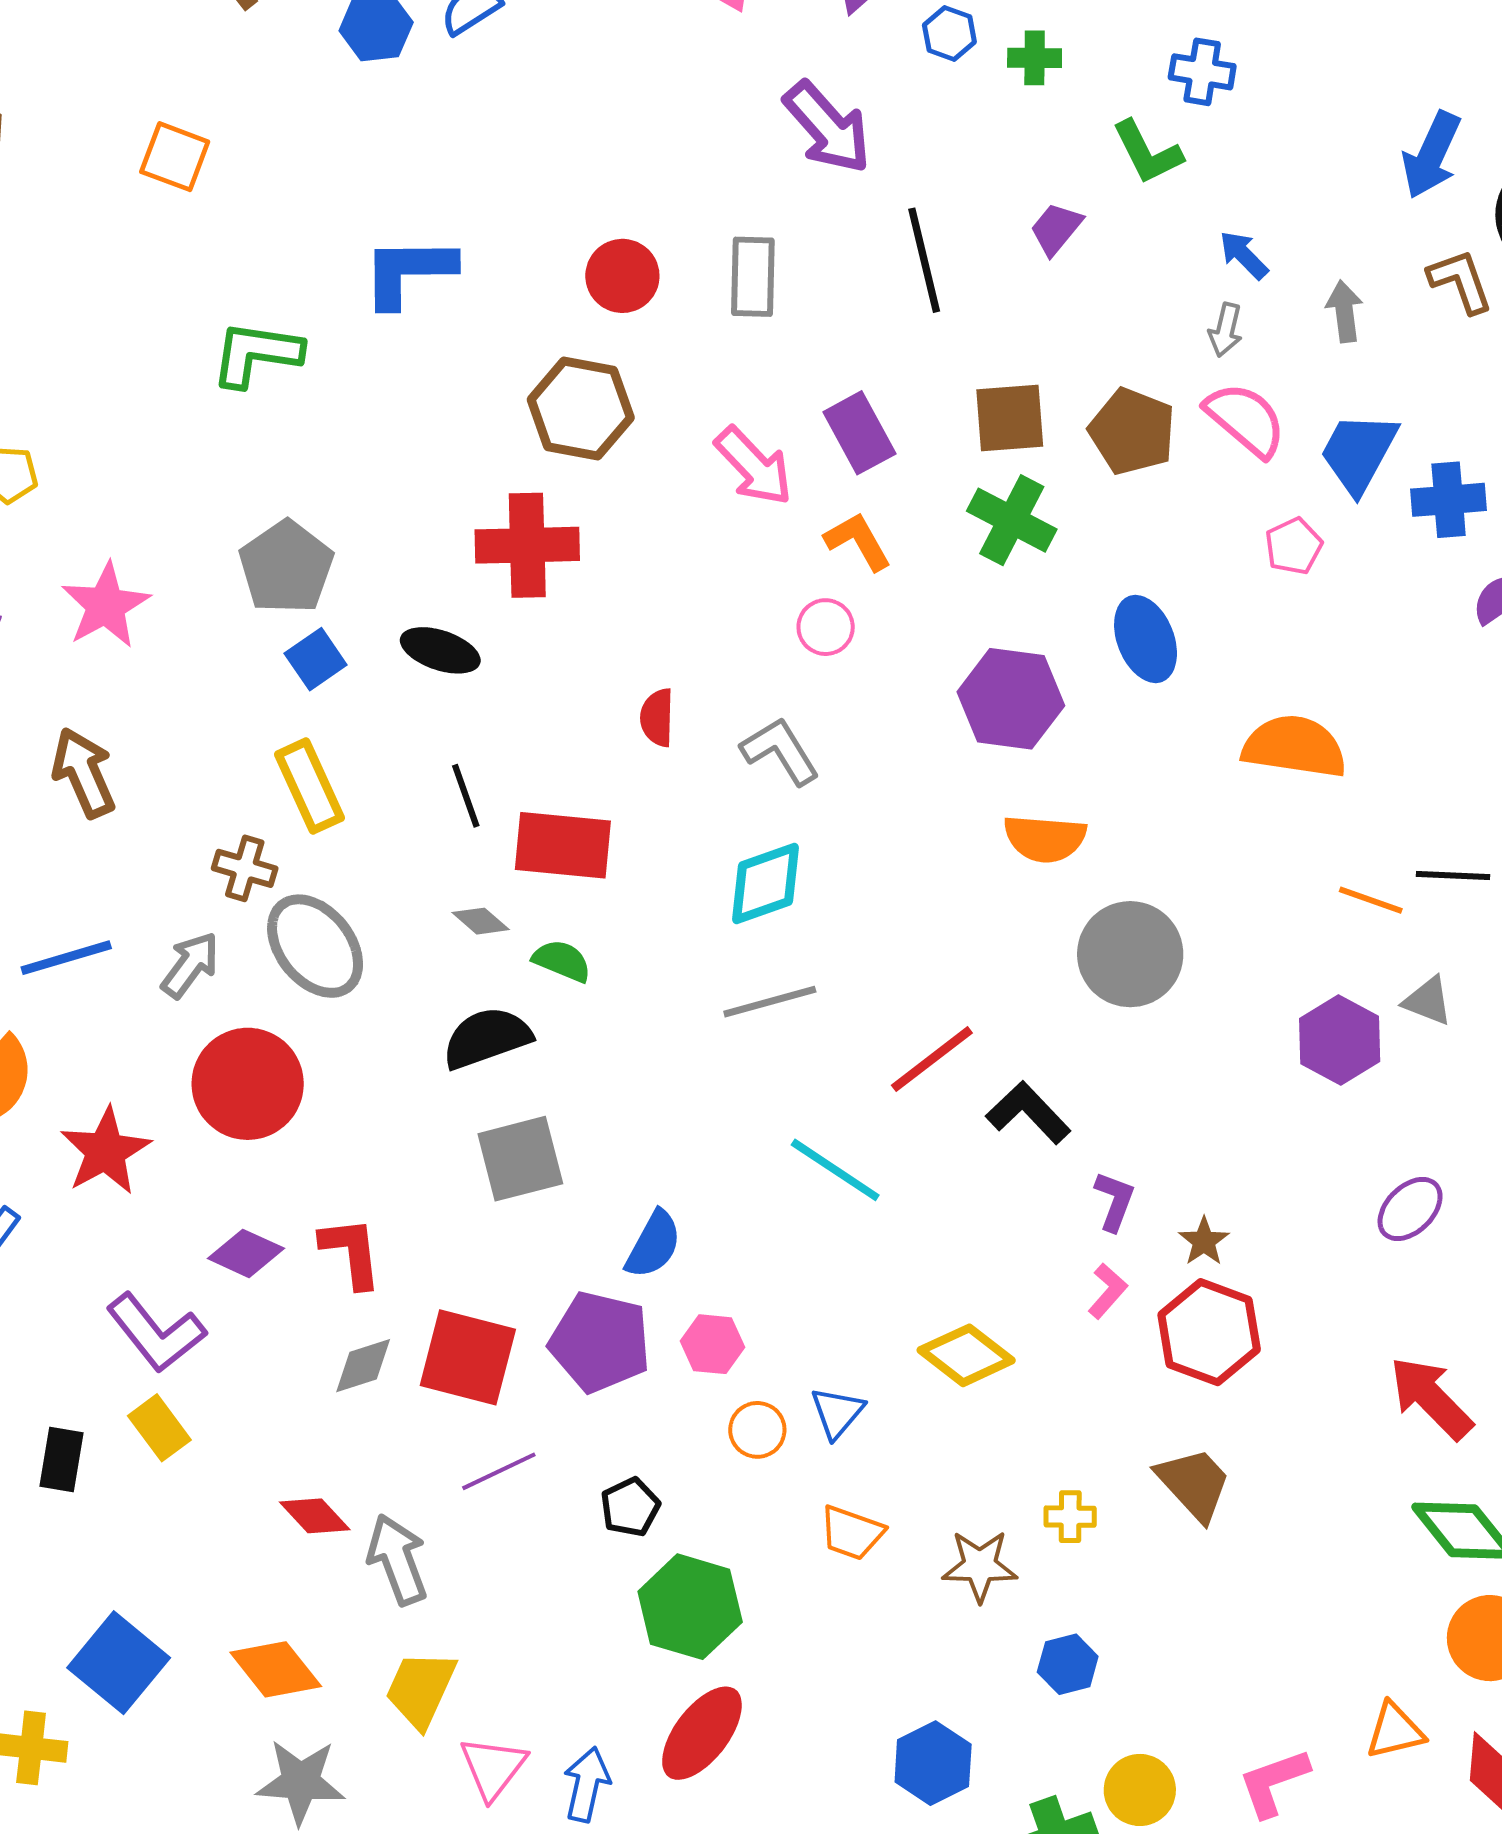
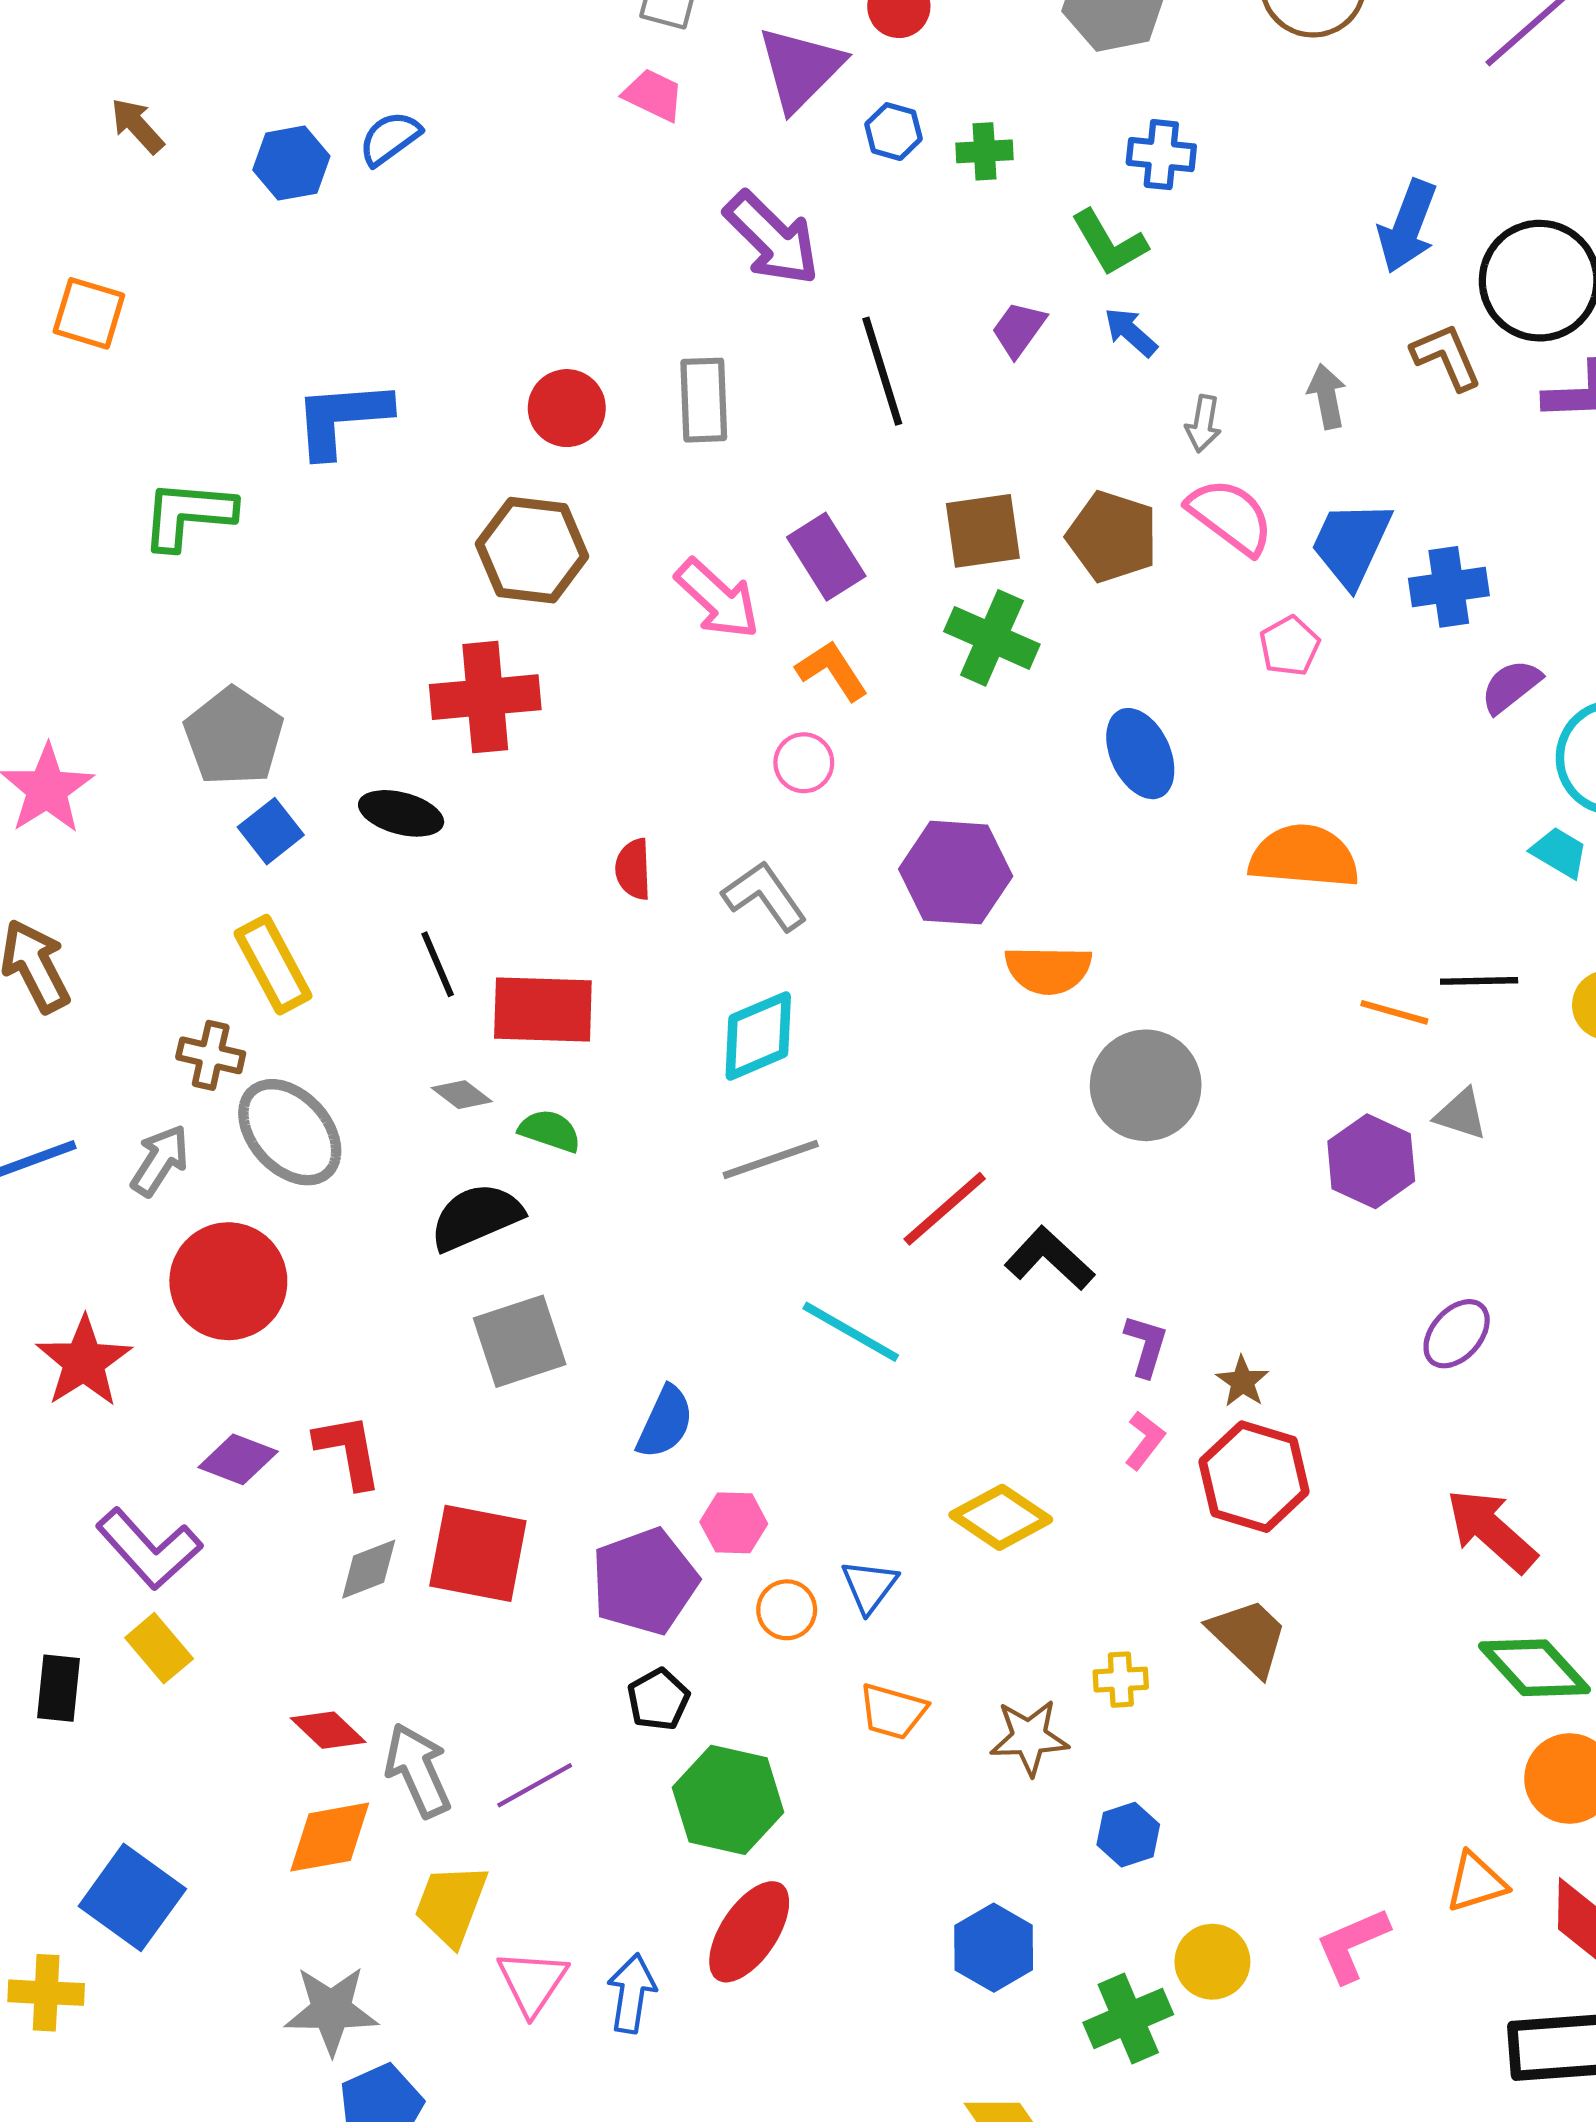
blue arrow: (1244, 255) -> (1131, 332), moved
purple hexagon: (1011, 699) -> (956, 873), moved
purple pentagon: (600, 1342) -> (645, 1581), moved, turned -30
purple line: (499, 1471) -> (535, 1785), moved
orange diamond: (276, 1669) -> (330, 1837), moved, turned -58

